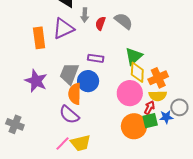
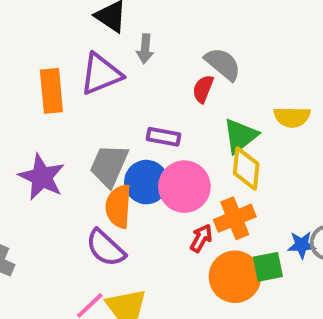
red semicircle: (100, 23) -> (203, 89), moved
orange cross: (158, 78) -> (235, 218), moved
pink circle: (130, 93) -> (184, 187), moved
yellow semicircle: (158, 96) -> (292, 117), moved
red arrow: (149, 108) -> (201, 238), moved
blue star: (166, 117) -> (302, 245), moved

